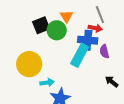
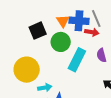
green circle: (57, 30) -> (61, 42), moved
blue cross: (88, 40) -> (79, 21), moved

